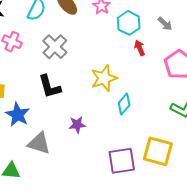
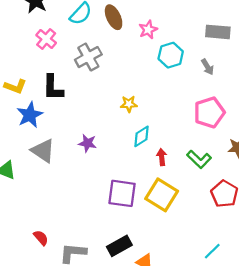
red arrow: (140, 48) -> (162, 157), moved
yellow star: (104, 78) -> (129, 104), size x0.6
black L-shape: (50, 87) -> (53, 88), moved

